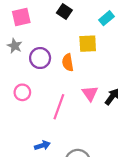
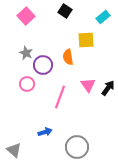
pink square: (21, 17) -> (26, 16), turned -30
gray star: (15, 46) -> (26, 53), moved
purple circle: (40, 58) -> (43, 65), moved

